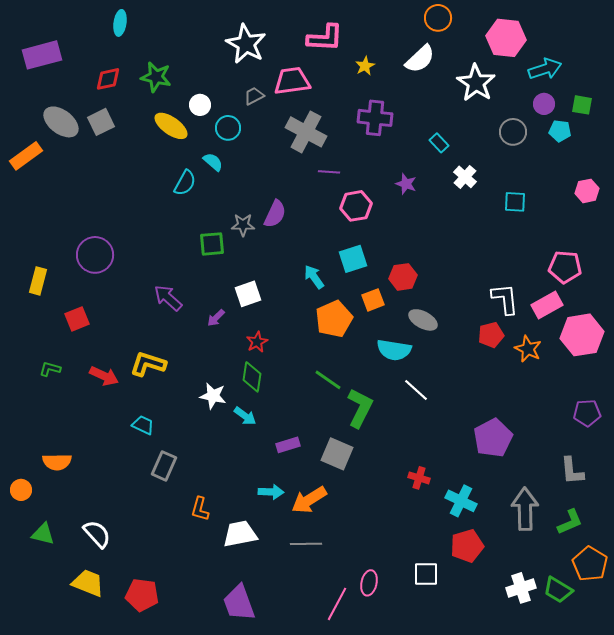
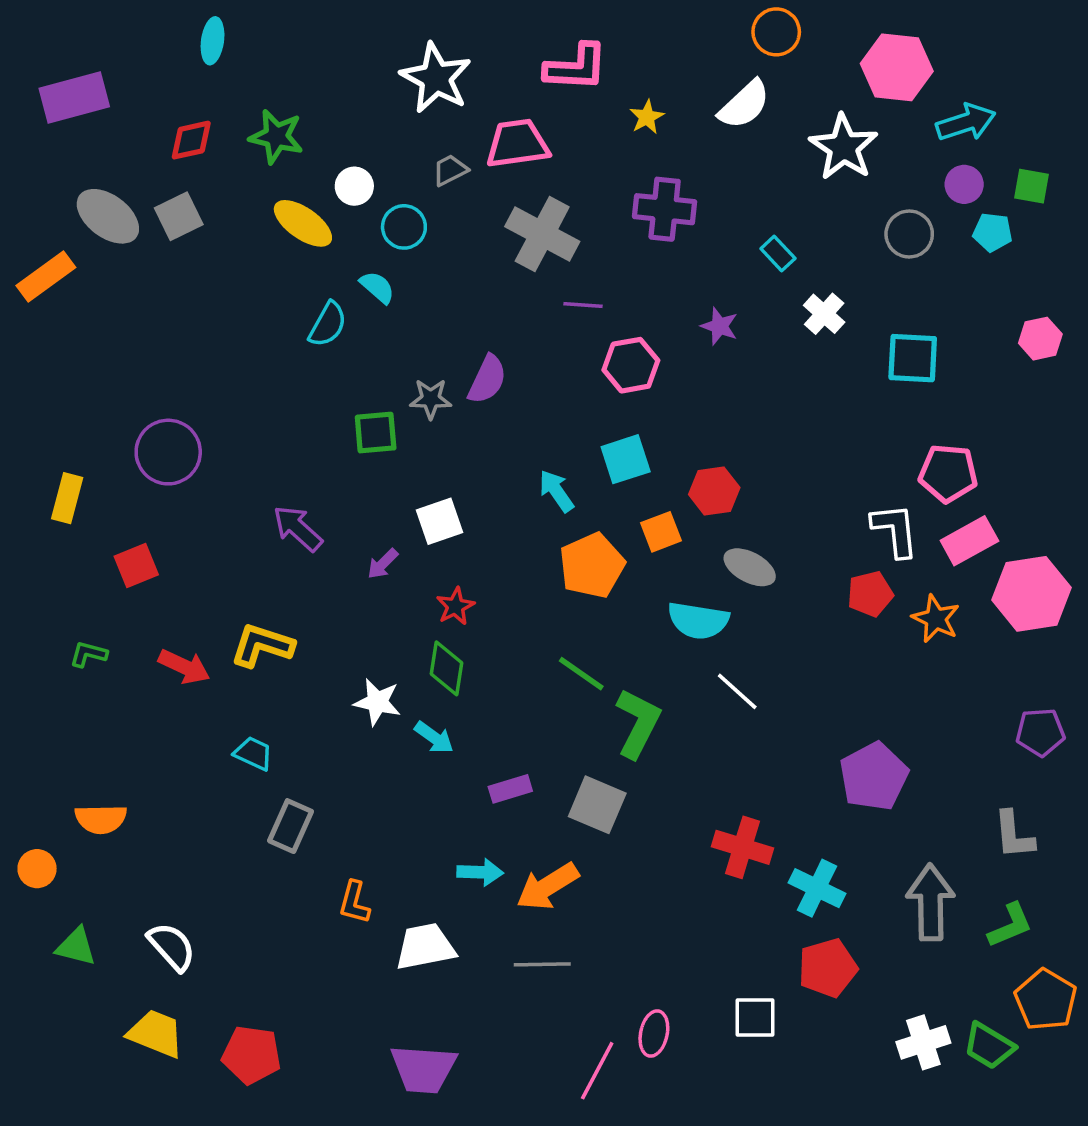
cyan square: (515, 202) -> (913, 358), size x1.4
pink pentagon: (565, 267) -> (948, 473), moved
red cross: (419, 478) -> (743, 847), size x1.5
purple trapezoid: (239, 603) -> (423, 1069), turned -66

